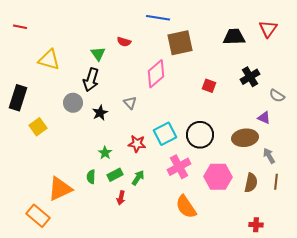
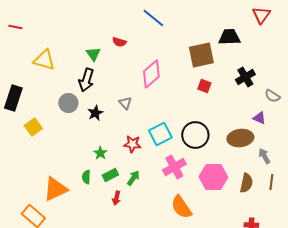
blue line: (158, 18) -> (153, 18), turned 30
red triangle: (268, 29) -> (261, 15), moved
brown square: (180, 43) -> (201, 55), moved

